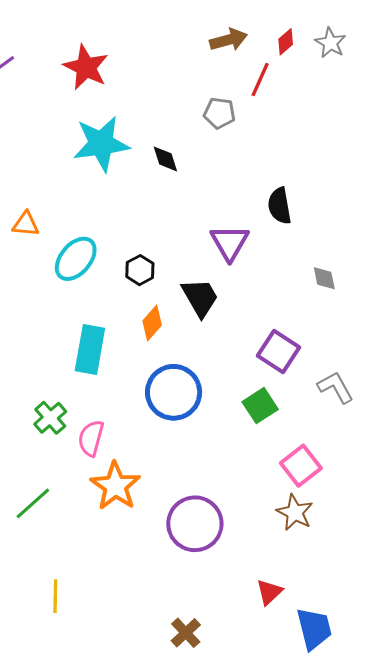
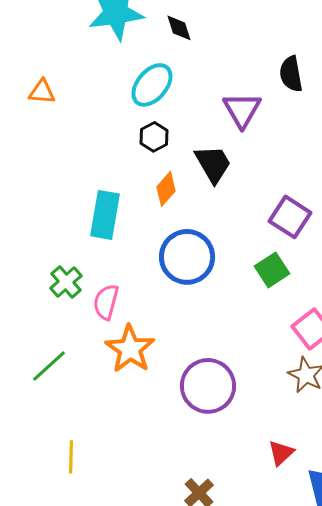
cyan ellipse: (76, 259) -> (152, 85), moved

